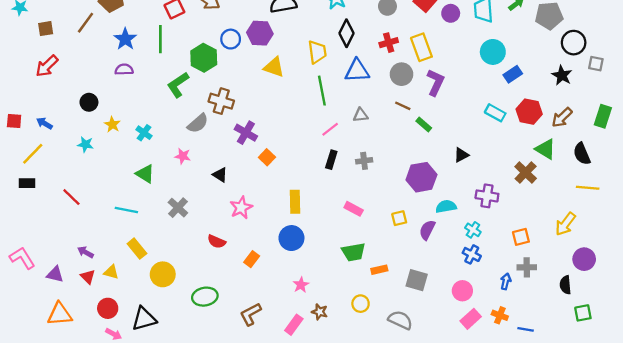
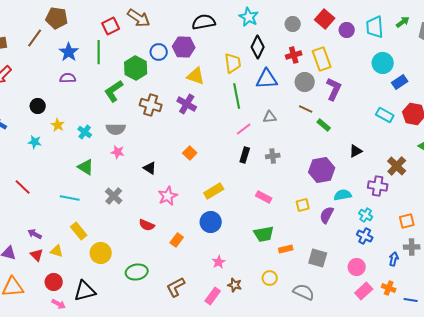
gray semicircle: (198, 123) -> (116, 129), moved, turned 42
purple cross: (246, 133) -> (187, 104), moved
brown cross: (526, 173) -> (397, 166), moved
yellow rectangle: (295, 202) -> (214, 191), turned 60

